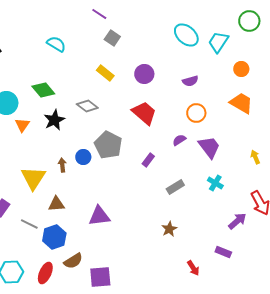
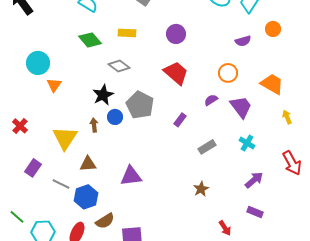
yellow rectangle: (105, 73) -> (127, 33), moved, turned -36
purple semicircle: (190, 81) -> (243, 41), moved
green diamond: (43, 90) -> (90, 40), moved
orange trapezoid: (241, 103) -> (272, 84), moved
black star: (54, 120) -> (103, 95), moved
purple arrow: (237, 221) -> (254, 180), moved

